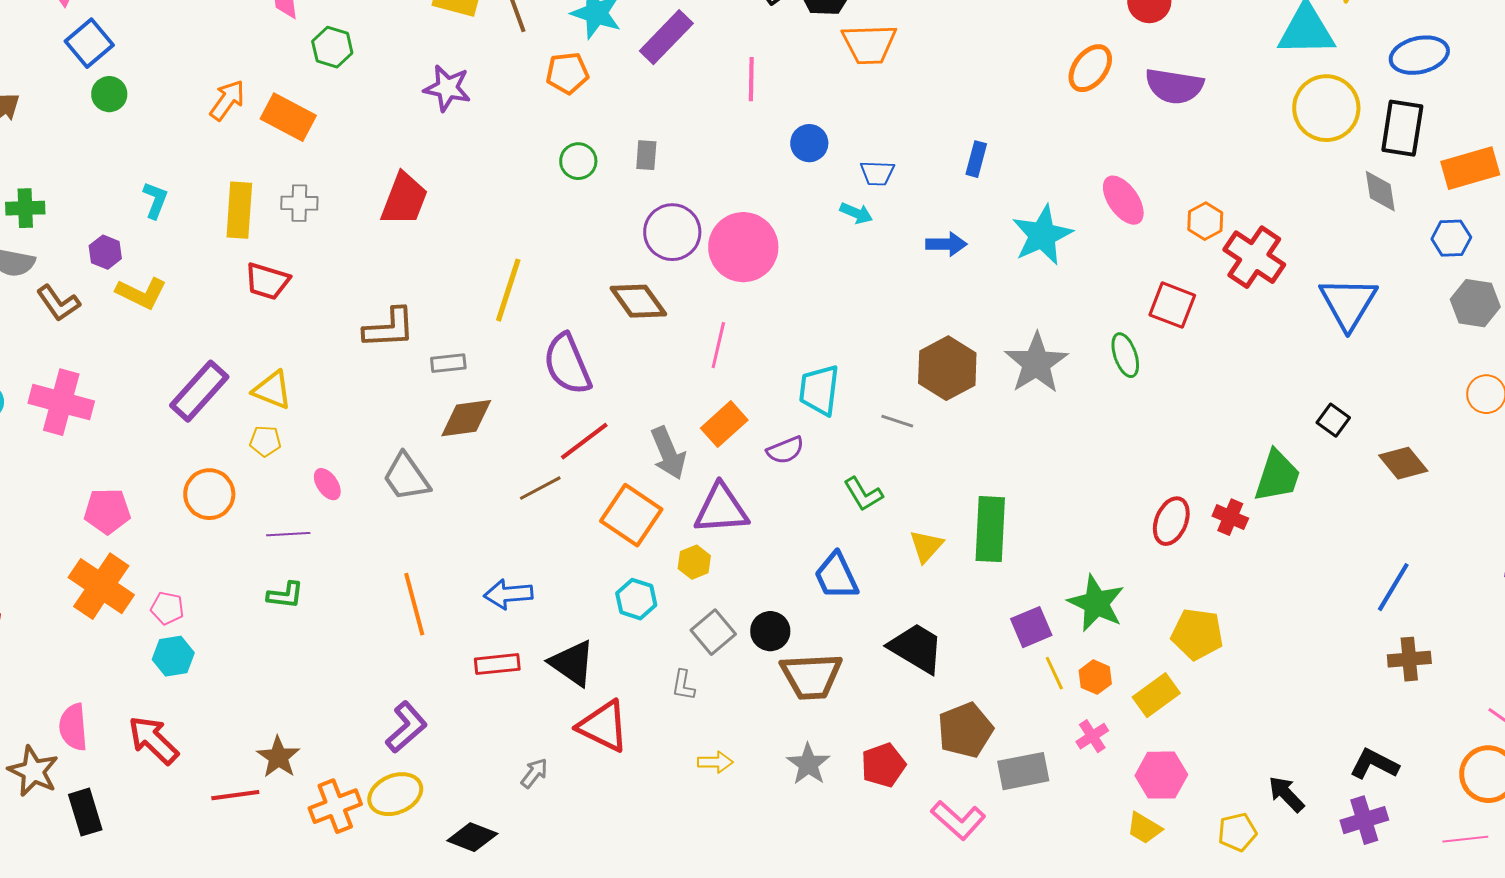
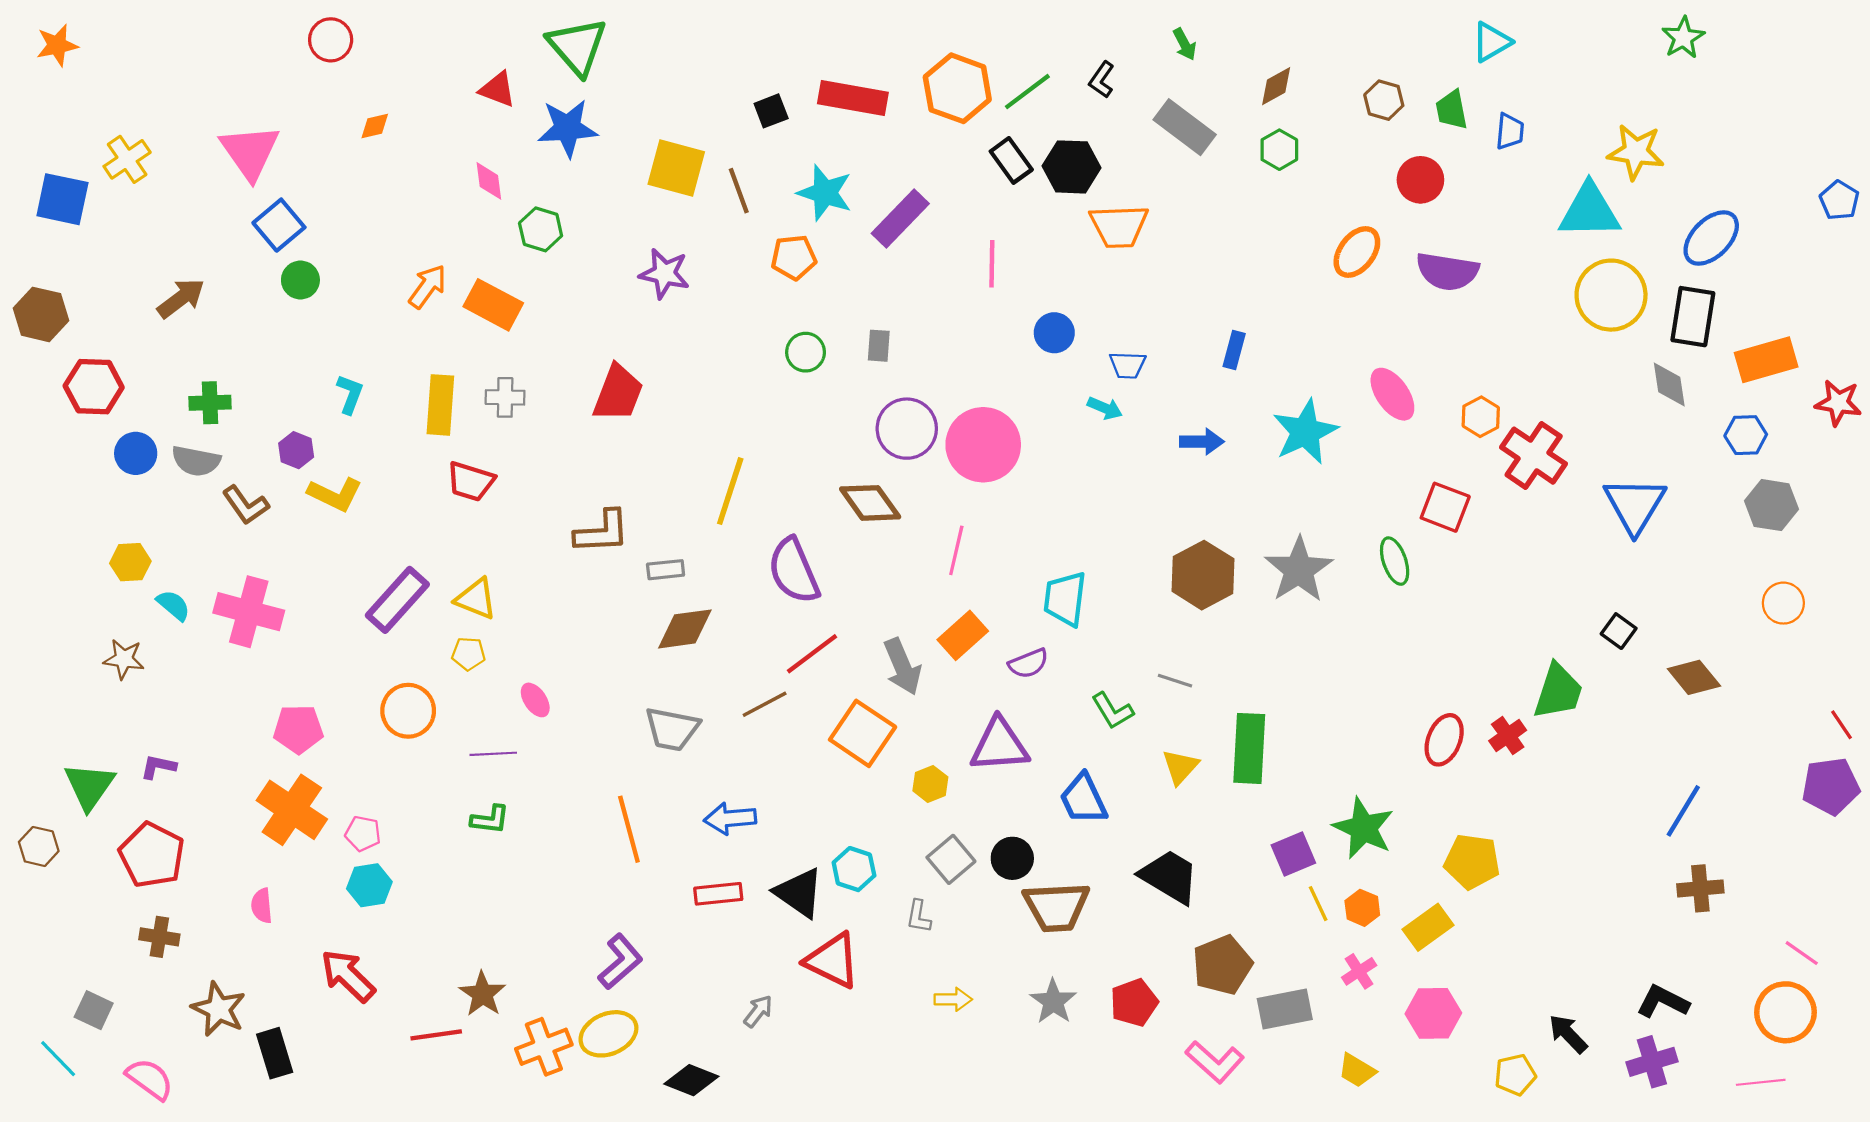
blue ellipse: (1419, 55) -> (1711, 238), turned -32
gray line: (897, 421) -> (1175, 681), moved
gray trapezoid: (406, 477) -> (672, 729), moved, turned -44
purple triangle: (721, 509) -> (999, 745), moved
red cross: (1230, 517) -> (1508, 736), turned 32
cyan hexagon: (636, 599) -> (854, 869), moved
pink semicircle: (73, 727) -> (262, 906), moved, size x0.7
yellow trapezoid: (1144, 828) -> (1357, 1070), moved

